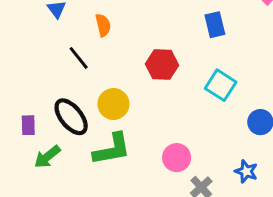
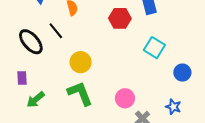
red hexagon: (162, 65) -> (120, 18), moved
black ellipse: (71, 117) -> (31, 42), moved
green L-shape: (112, 149) -> (80, 93), turned -100

